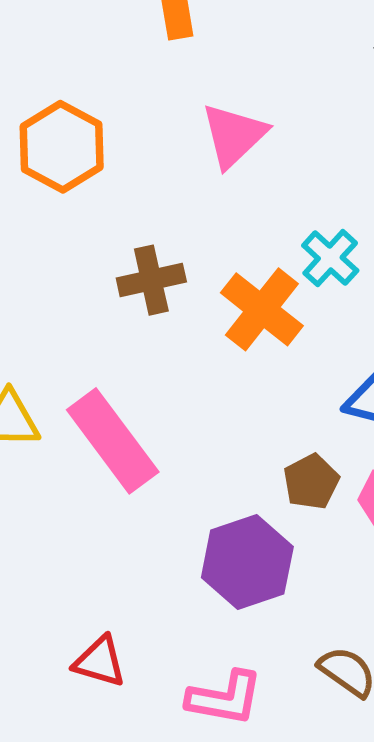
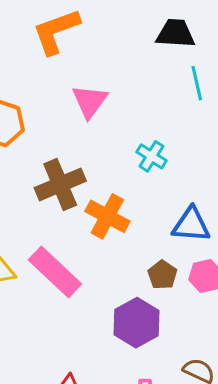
brown cross: (151, 280) -> (60, 184), size x1.4
orange cross: (262, 309) -> (107, 216), moved

